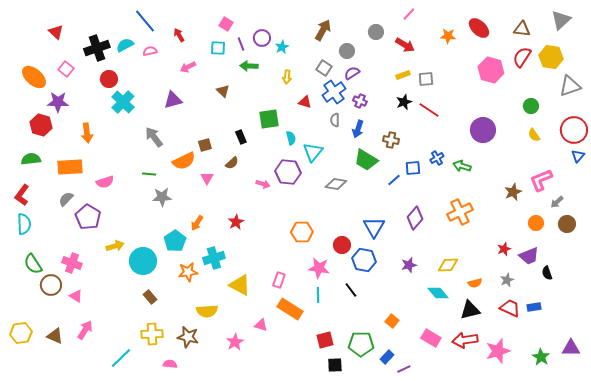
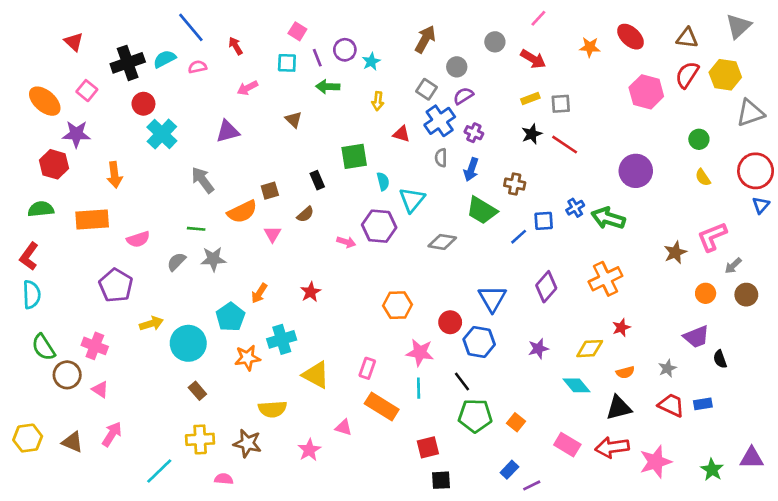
green arrow: (462, 166) -> (608, 218), size x1.4
gray semicircle: (66, 199) -> (176, 262), moved
red star: (504, 249) -> (621, 328), moved
green pentagon: (361, 344) -> (475, 416), moved

